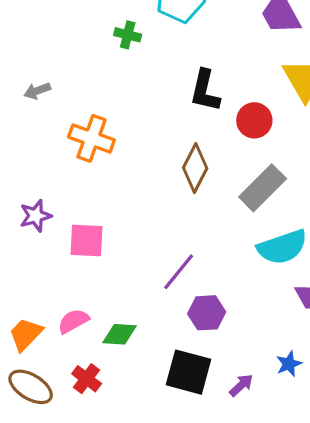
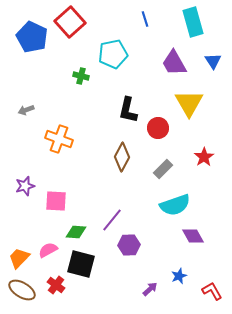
gray rectangle: (263, 188) -> (163, 169), size x0.7
green diamond: (119, 334) -> (76, 232), moved
black square: (189, 372) -> (81, 264), moved

